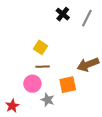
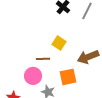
yellow square: (41, 47) -> (59, 43), moved

